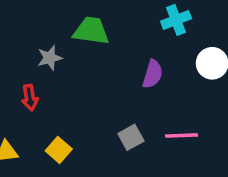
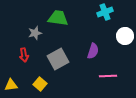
purple semicircle: (153, 74) -> (93, 51), moved
gray square: (131, 137) -> (58, 59), moved, size x1.5

